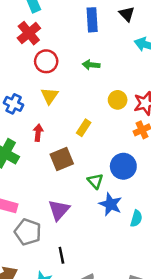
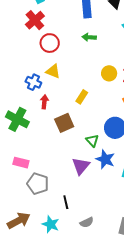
green arrow: (91, 65) -> (89, 37), moved
yellow triangle: (50, 96) -> (53, 71), turned -42
blue cross: (14, 104) -> (33, 82), moved
purple triangle: (59, 210) -> (81, 166), moved

